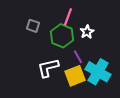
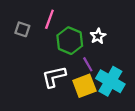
pink line: (68, 17) -> (49, 19), moved
gray square: (33, 26) -> (22, 29), moved

